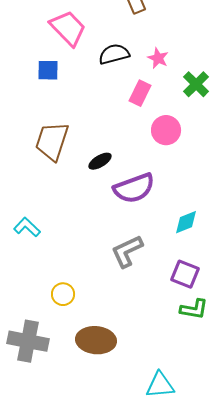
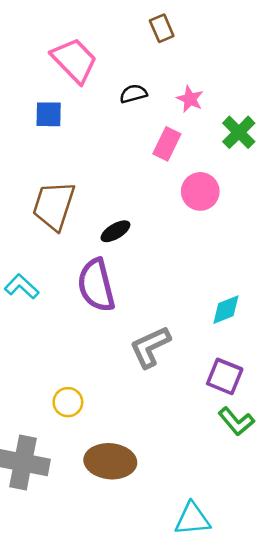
black semicircle: (114, 54) -> (133, 94), size x0.7
purple semicircle: (134, 188) -> (96, 285), moved, turned 96
cyan L-shape: (27, 227) -> (22, 287), moved
green L-shape: (194, 309) -> (236, 421), turned 40

